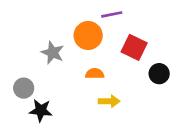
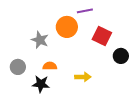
orange semicircle: (95, 74) -> (50, 66), moved
black star: (41, 110) -> (41, 84), moved

